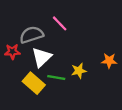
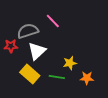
orange star: (109, 61) -> (87, 78), moved
green line: (56, 78) -> (57, 77), moved

